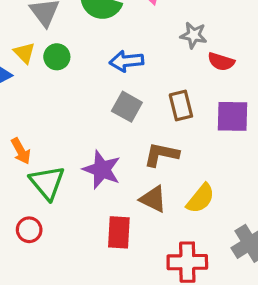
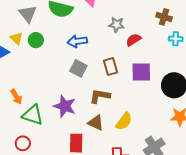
red semicircle: (221, 62) -> (133, 40), turned 133
green triangle: (47, 183) -> (33, 115), turned -30

